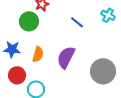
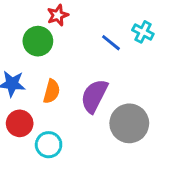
cyan cross: (108, 15) -> (143, 32), moved
gray circle: (103, 71) -> (129, 123), moved

